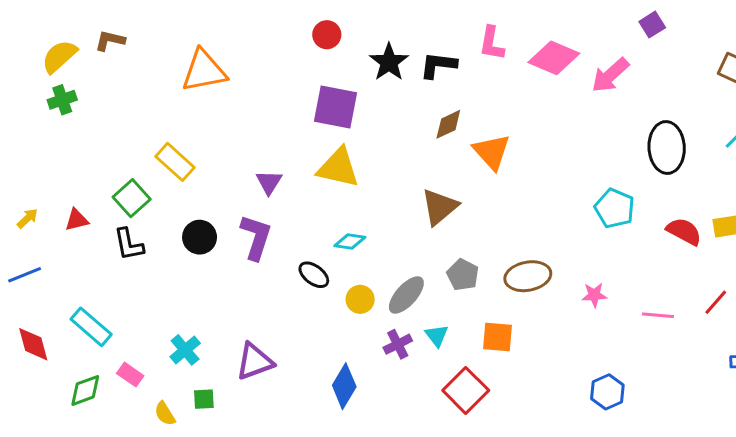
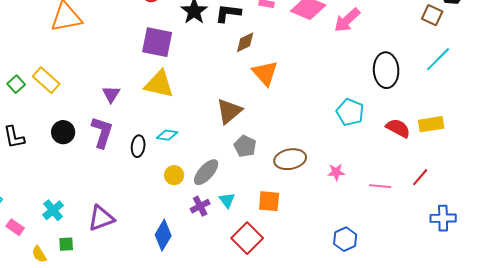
brown diamond: (448, 124) -> (245, 42), moved
green square: (132, 198) -> (16, 84), moved, size x0.7
black ellipse: (314, 275) -> (138, 146), moved, turned 60
gray pentagon: (463, 275) -> (245, 146), moved

